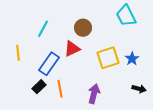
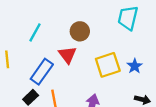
cyan trapezoid: (126, 16) -> (128, 18), turned 40
red triangle: (72, 49) -> (68, 55), turned -42

